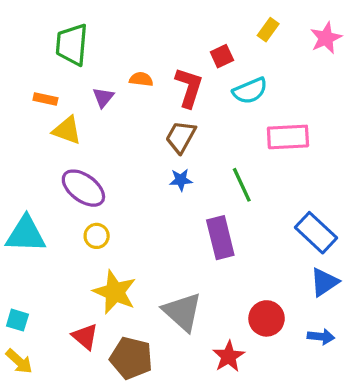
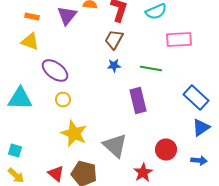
purple triangle: (103, 97) -> (67, 16), size x1.5
yellow triangle: (67, 130) -> (30, 42), moved
green line: (242, 185) -> (151, 68), turned -55
red triangle: (85, 337) -> (56, 174), moved

